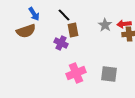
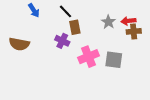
brown semicircle: (26, 31) -> (19, 44), moved, turned 30
pink cross: (76, 73) -> (89, 57), moved
gray square: (109, 74) -> (114, 60), moved

